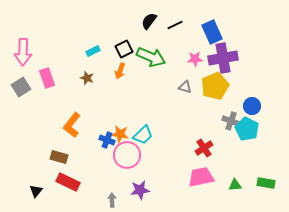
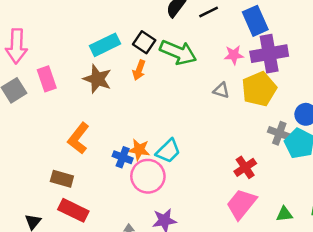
black square: (124, 49) -> (144, 42), turned -30
cyan rectangle: (93, 51) -> (105, 45), size x1.6
brown star: (87, 78) -> (97, 79), size x1.6
pink trapezoid: (201, 177) -> (241, 204), turned -40

